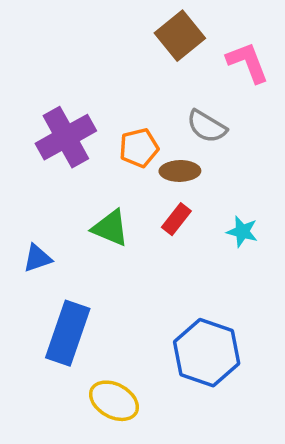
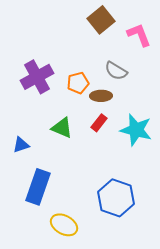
cyan star: (242, 232) -> (136, 130), size x1.8

